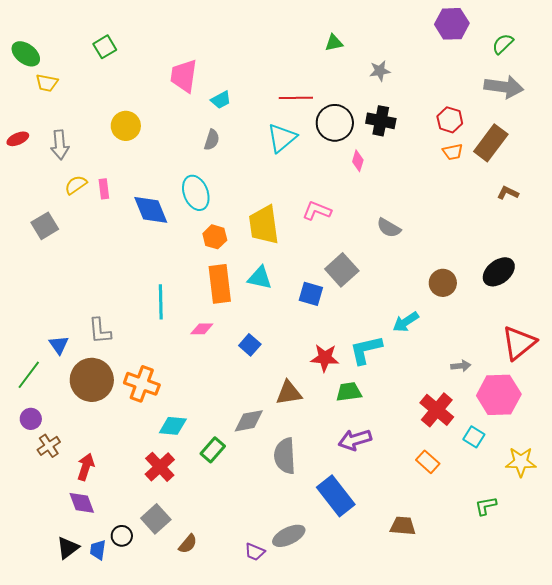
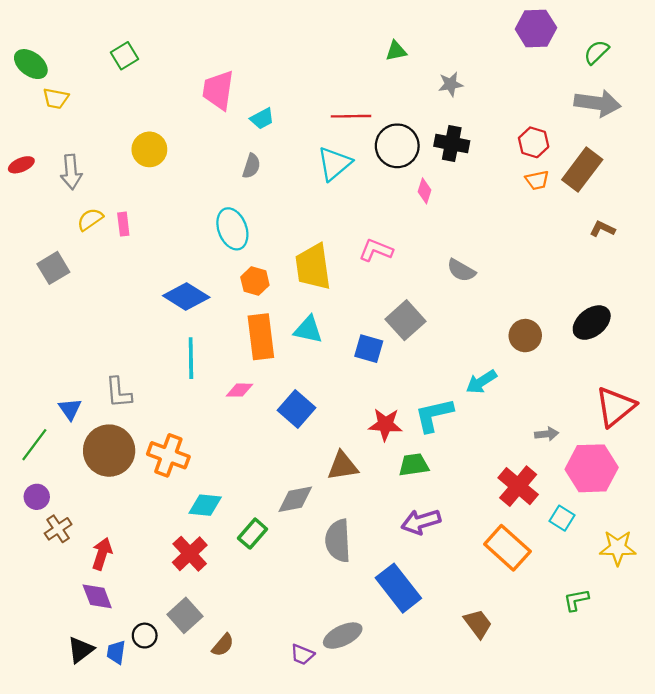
blue diamond: (151, 210) -> (186, 296), moved, turned -36
blue square: (250, 345) -> (296, 409), size x1.4
orange rectangle: (428, 462) -> (507, 548), size x1.6
brown trapezoid: (403, 526) -> (478, 624), turned 48

